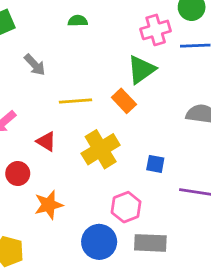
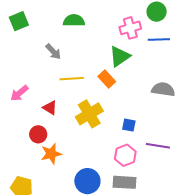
green semicircle: (78, 21) -> (74, 21), size x1.5
gray arrow: (35, 65) -> (53, 52), moved
red circle: (18, 173) -> (38, 134), moved
pink hexagon: (126, 207) -> (125, 155), moved

